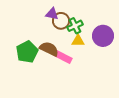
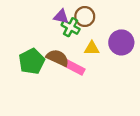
brown circle: (61, 21) -> (85, 17), moved
green cross: (75, 26) -> (71, 27), moved, turned -35

